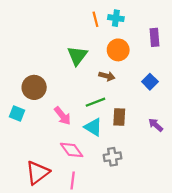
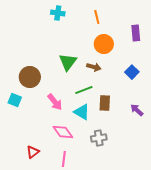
cyan cross: (116, 18) -> (58, 13), moved
orange line: (95, 19) -> (97, 17), moved
green triangle: (77, 56) -> (68, 62), moved
red triangle: (37, 173) -> (33, 152), size x0.6

